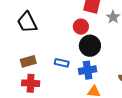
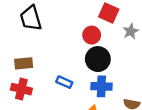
blue rectangle: (62, 63) -> (64, 82), moved
blue cross: (88, 70) -> (101, 86), moved

